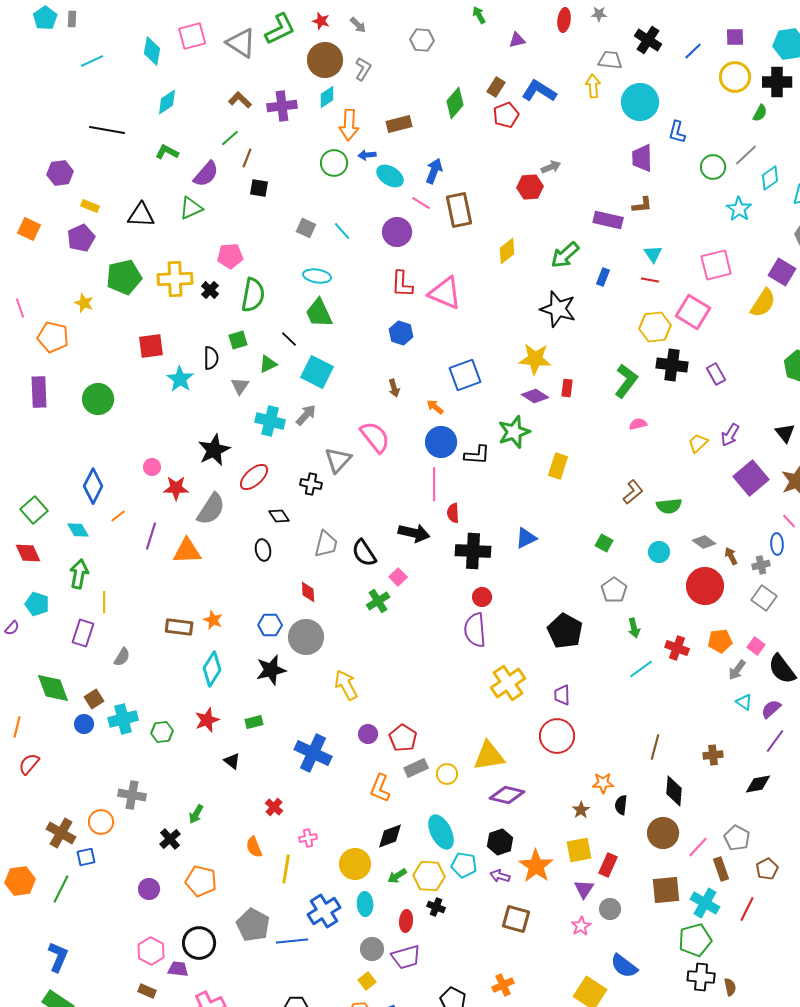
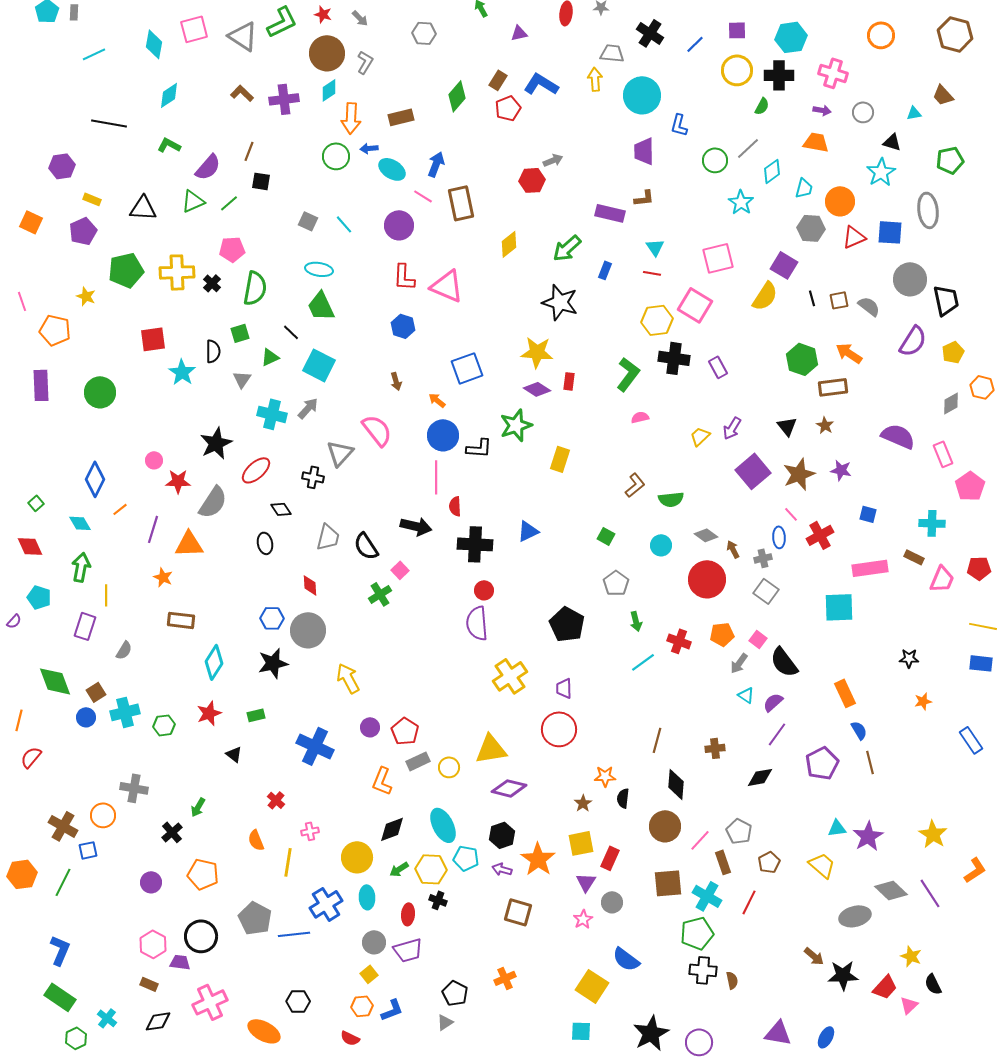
green line: (230, 138) -> (229, 203), moved
green square: (34, 510) -> (36, 503), size x0.6
orange star: (213, 620) -> (163, 577), moved

